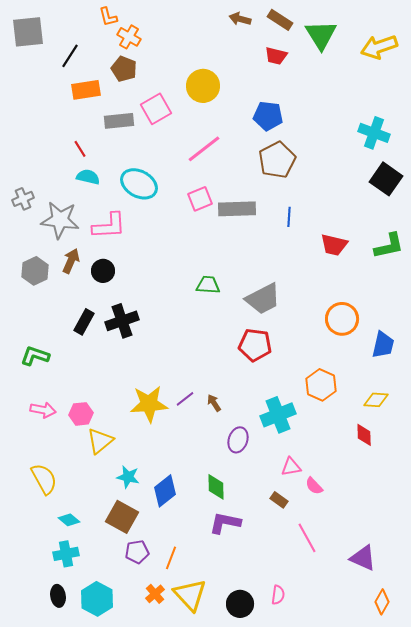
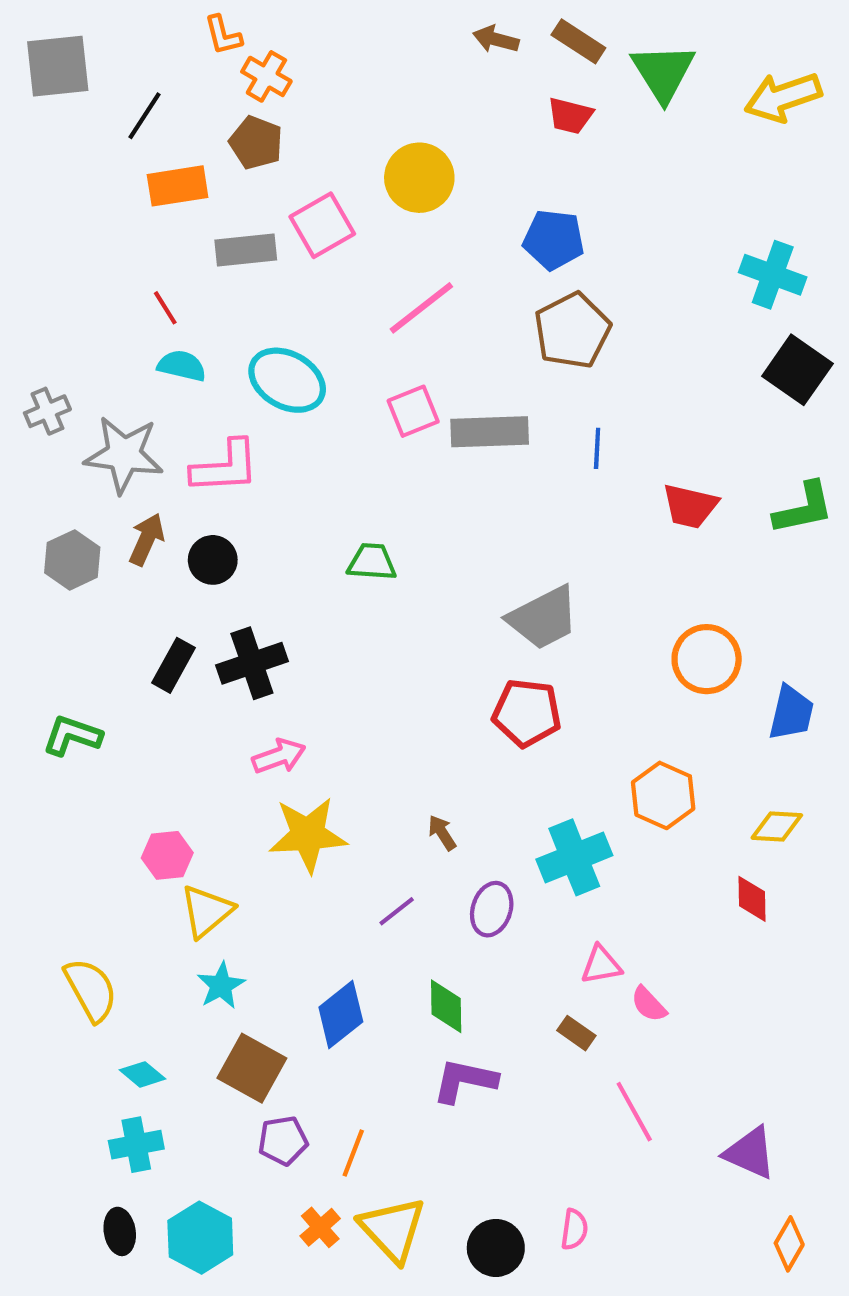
green trapezoid: (208, 285) -> (372, 562), moved
purple line: (185, 399) -> (397, 911), moved
pink arrow: (43, 410) -> (279, 756), moved, turned -30
cyan star: (128, 477) -> (221, 986), moved, turned 30

